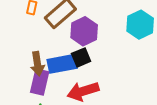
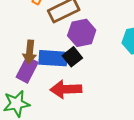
black square: (81, 57) -> (72, 57), turned -30

